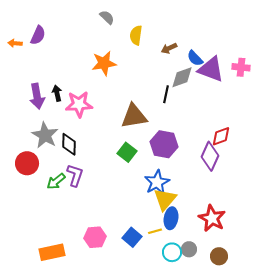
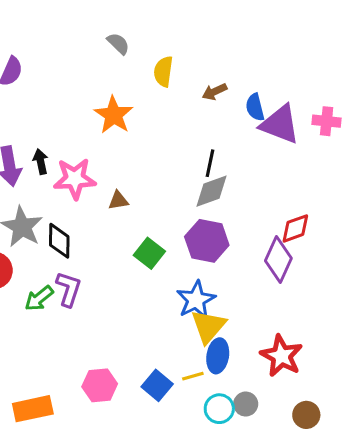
blue semicircle: (195, 58) -> (255, 107), turned 30
orange star: (104, 63) -> (114, 115), turned -30
gray diamond: (182, 77) -> (212, 191), moved
brown triangle: (134, 116) -> (118, 200), moved, size x0.5
brown circle: (219, 256) -> (306, 415), moved

